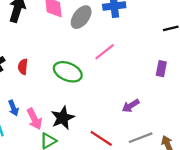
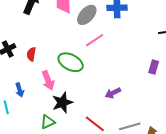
pink line: (105, 52) -> (95, 40), moved
purple arrow: (131, 106) -> (113, 93), moved
pink arrow: (34, 119) -> (48, 80), moved

